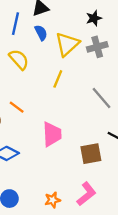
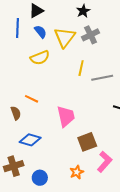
yellow semicircle: (19, 59) -> (40, 58), moved, turned 120
yellow line: (58, 79) -> (81, 68), moved
gray line: (101, 98) -> (102, 78), turned -50
brown square: (91, 154) -> (87, 142), moved

